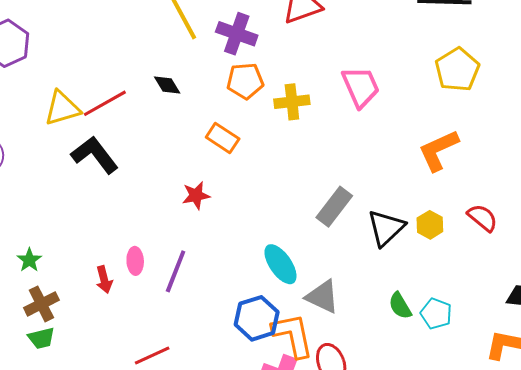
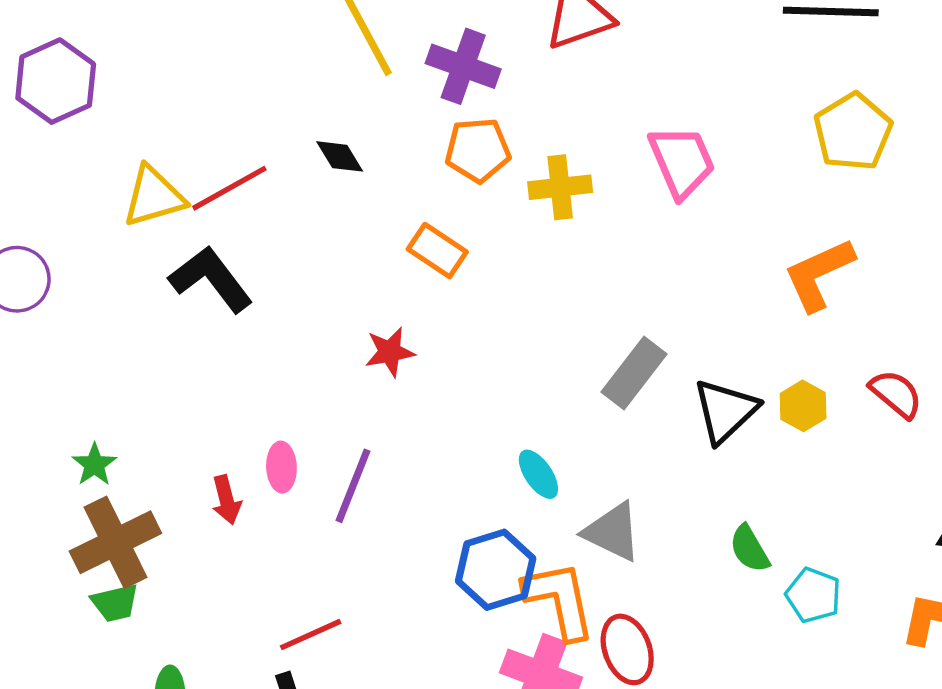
cyan ellipse: (280, 264) -> (538, 474), size x0.7
brown cross: (41, 304) -> (115, 542), size x1.4
cyan pentagon: (436, 314) -> (813, 595), moved

